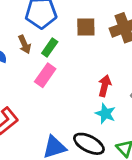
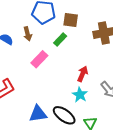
brown square: (86, 27) -> (71, 20), moved
green rectangle: (50, 48) -> (60, 39), moved

